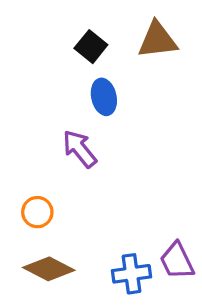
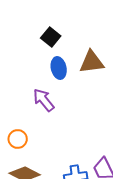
brown triangle: (157, 40) -> (92, 62), moved

